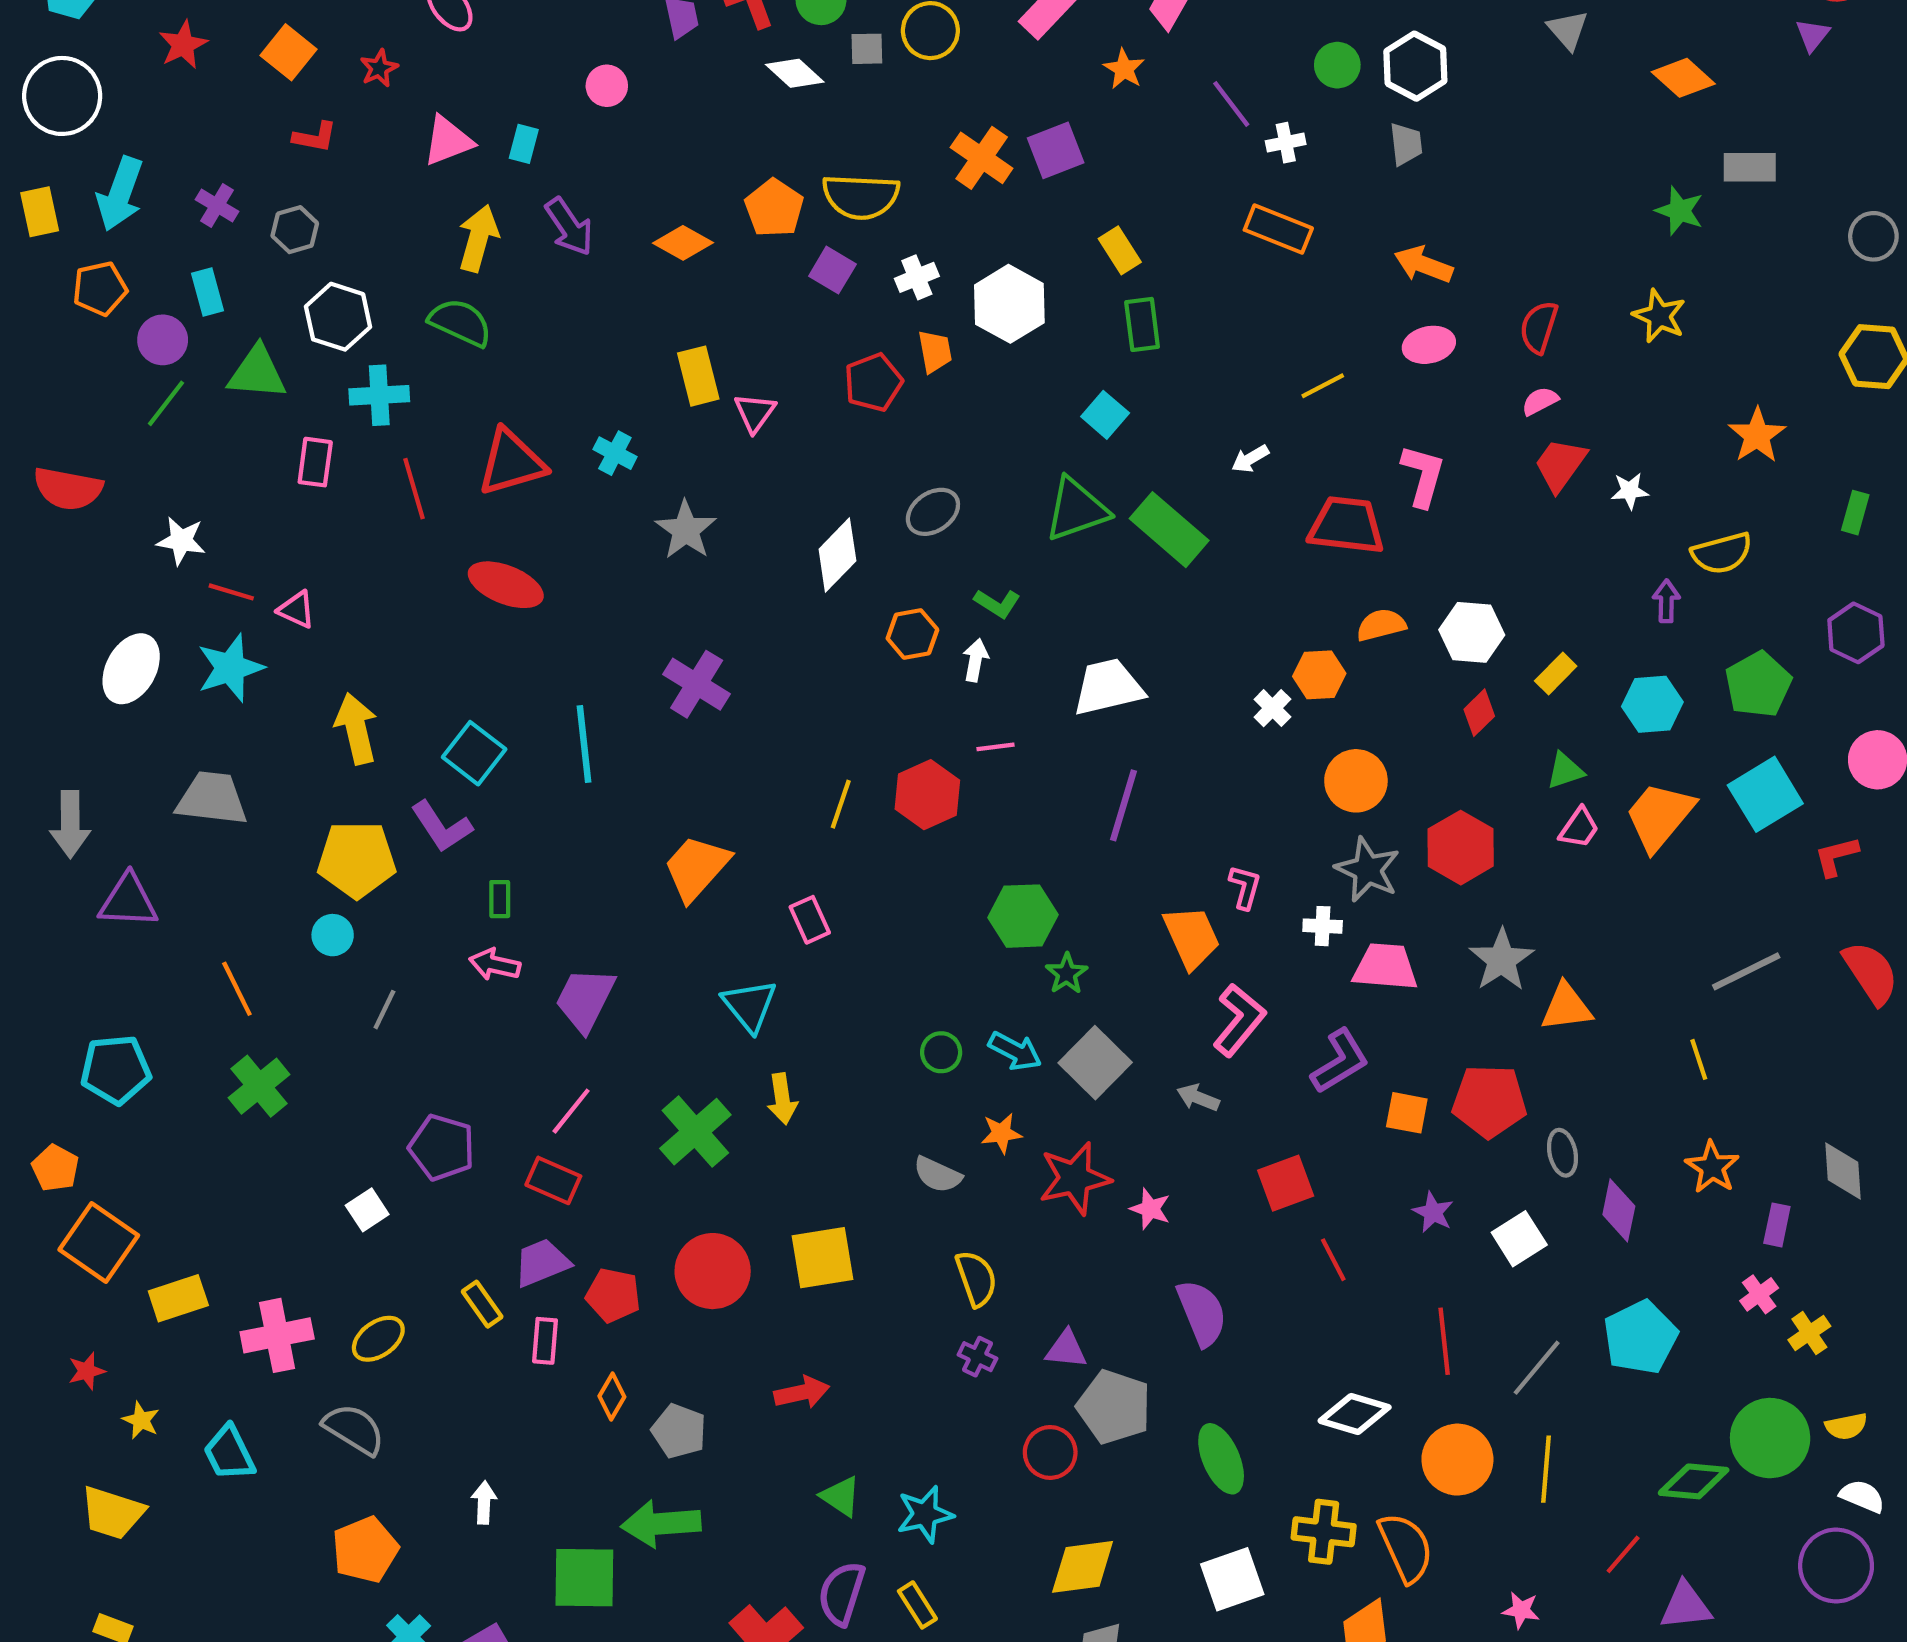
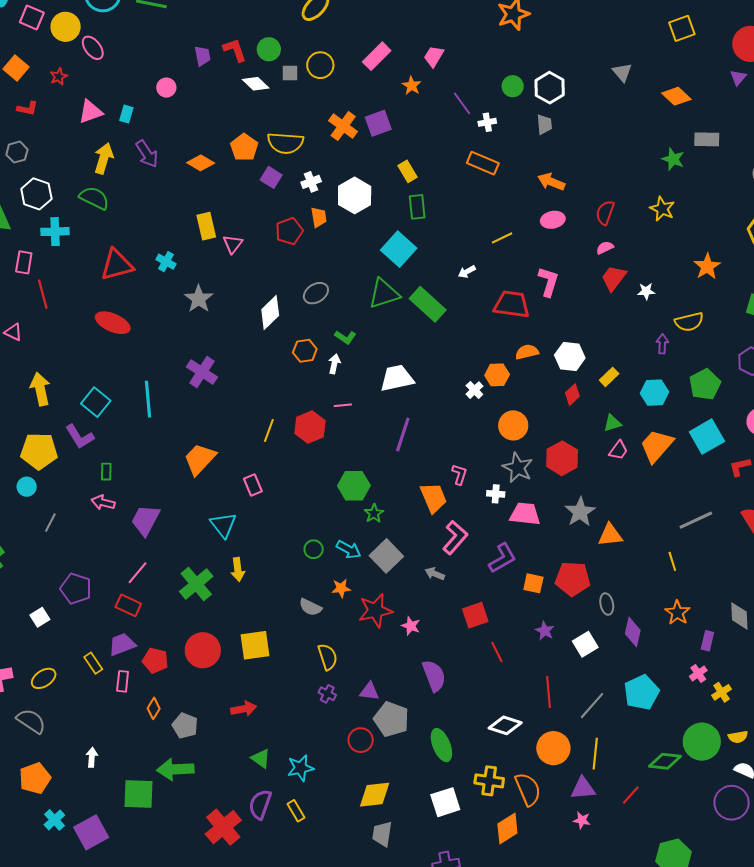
cyan square: (1105, 415) -> (399, 249), size x1.6
red line: (414, 489) -> (43, 294), moved
purple triangle: (1686, 1606) -> (583, 788), moved

